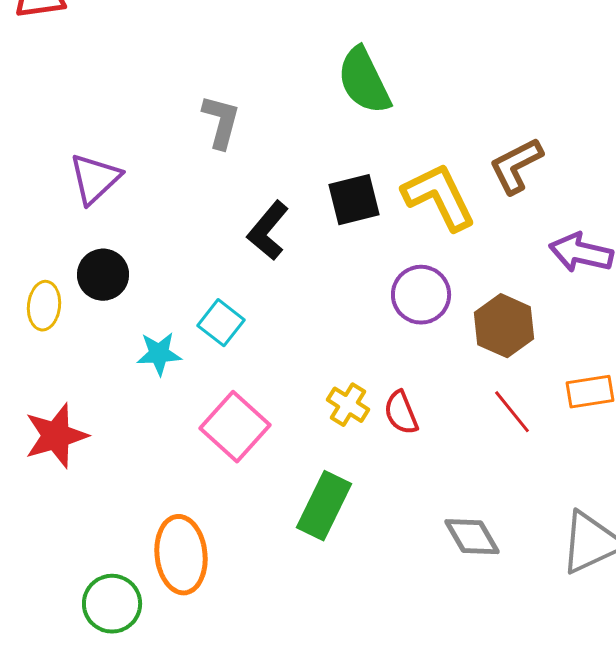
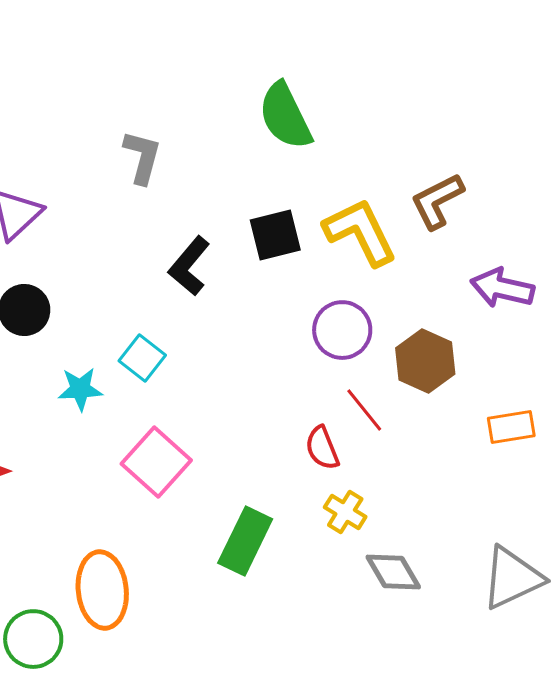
yellow cross: (348, 405) -> (345, 512), moved
red line: (512, 412) -> (364, 410), moved

